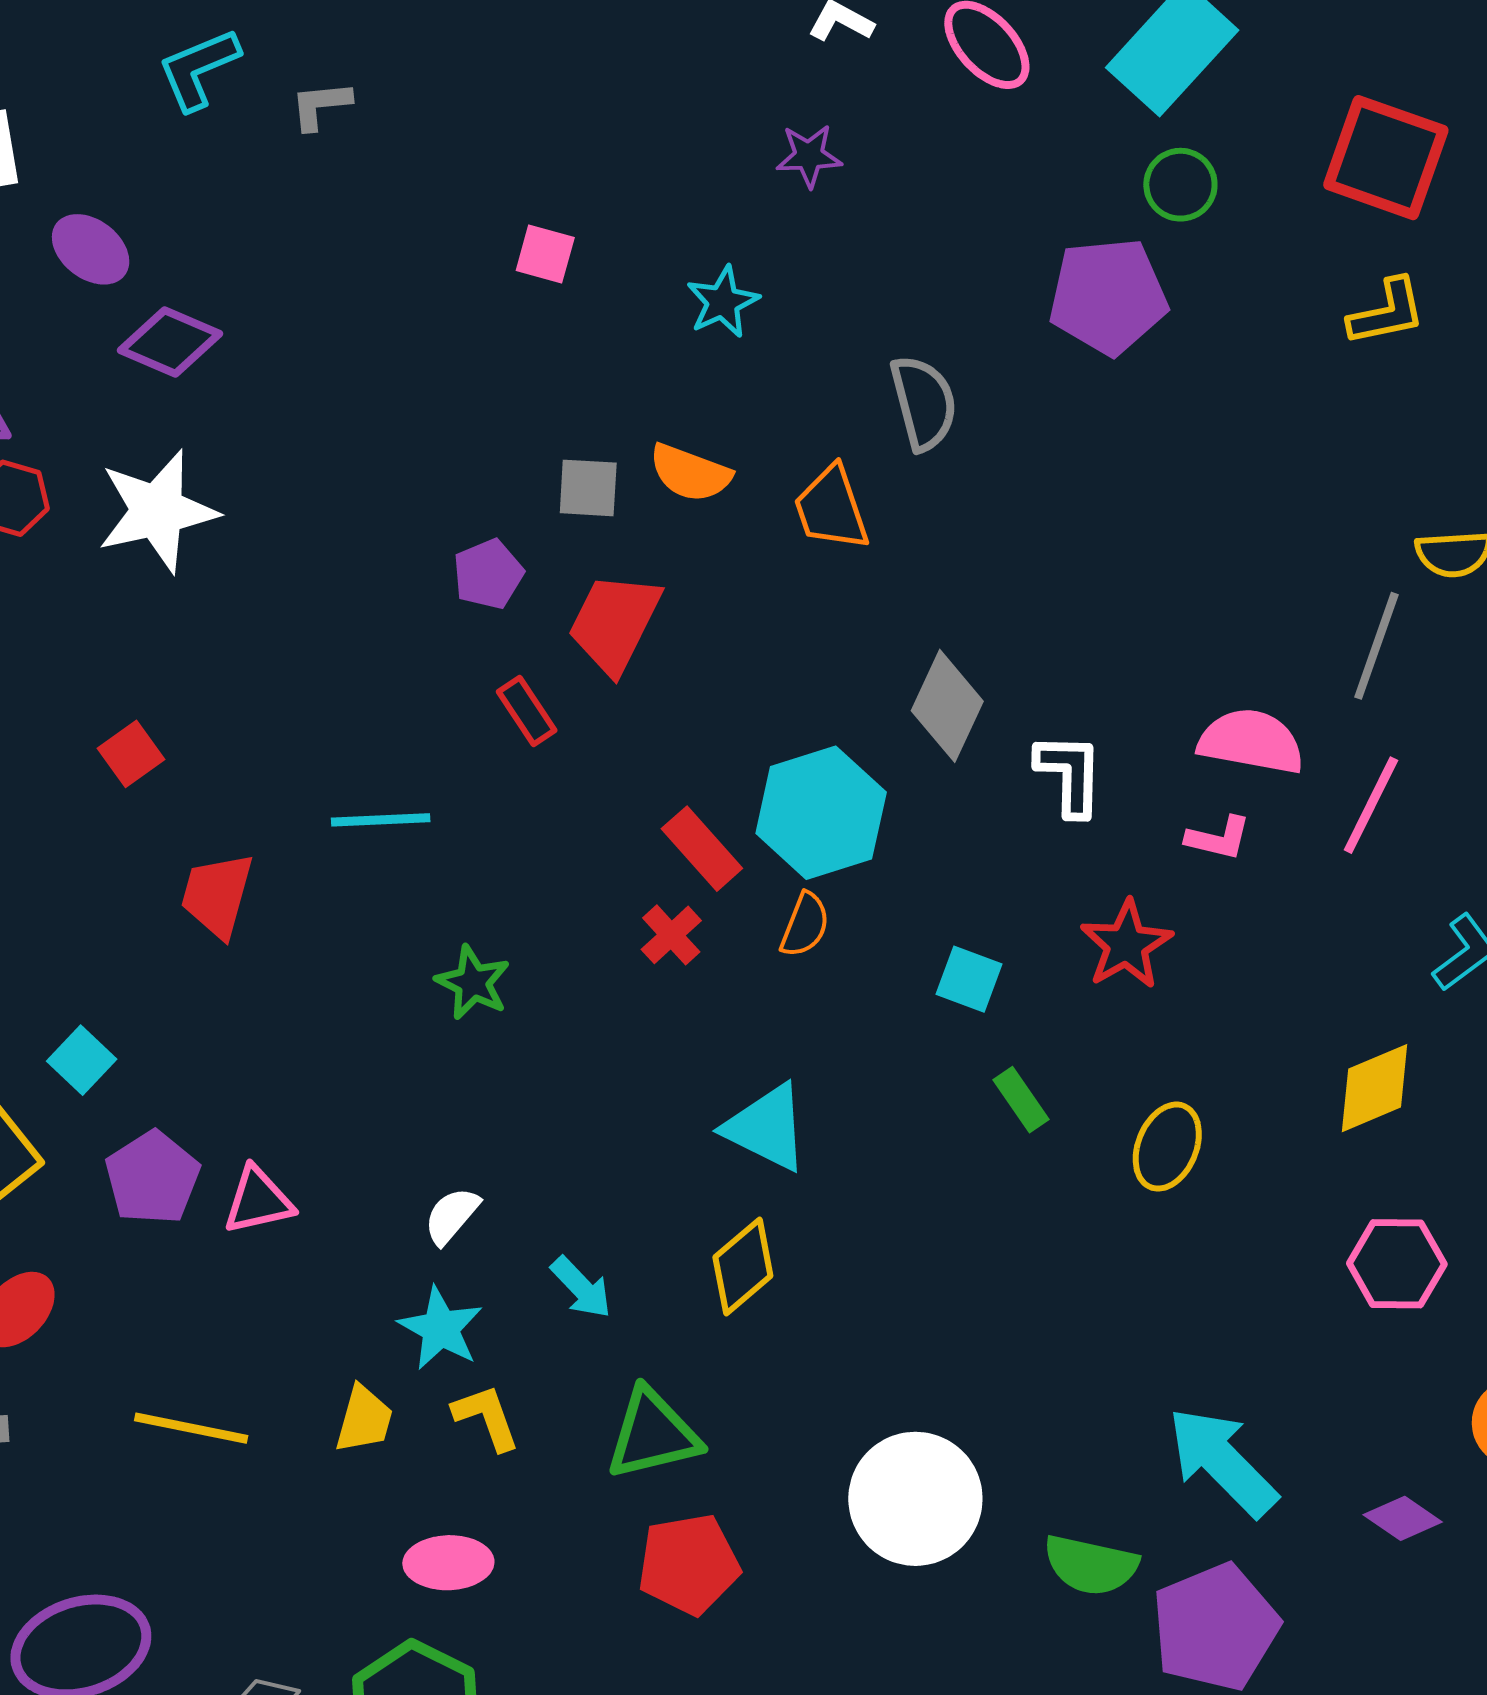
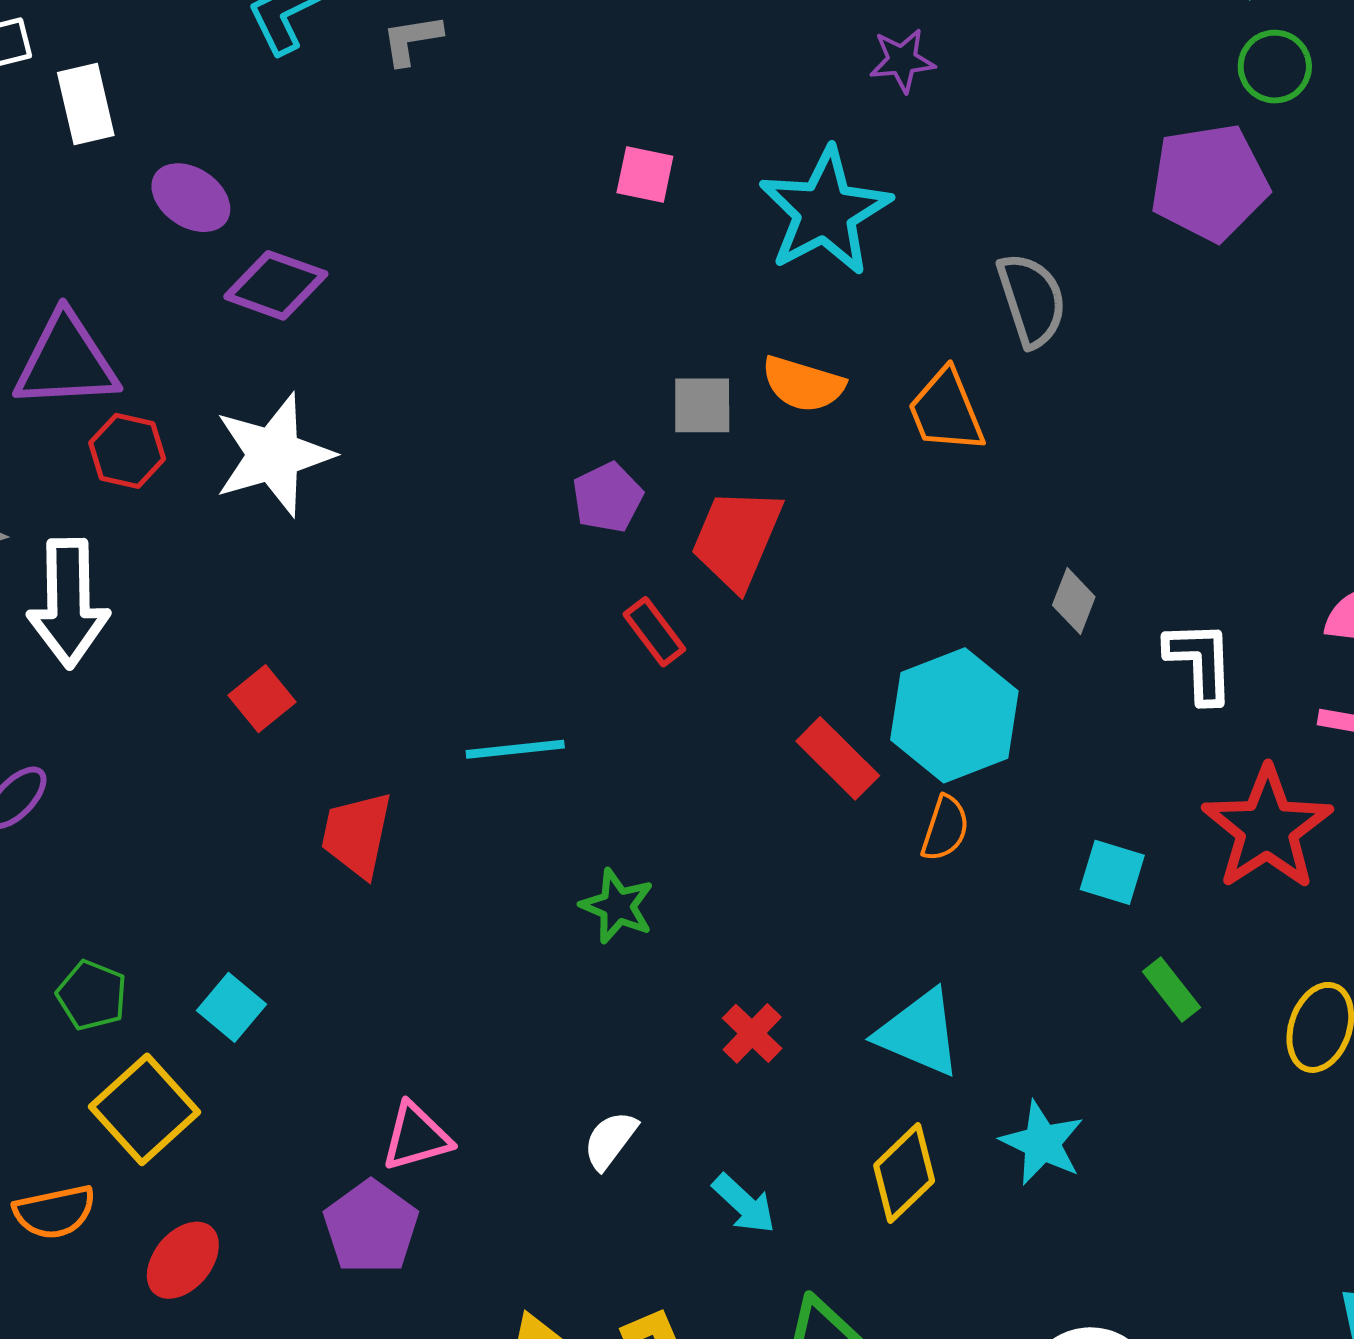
cyan star: (723, 302) -> (825, 211), size x1.8
gray diamond: (947, 706) -> (1074, 601), size x0.6
red cross: (671, 935) -> (752, 1033), moved
red star: (1126, 945) -> (1267, 828), size x1.4
purple pentagon: (152, 1178) -> (371, 1227), moved
cyan star: (441, 1328) -> (1042, 1143), moved

